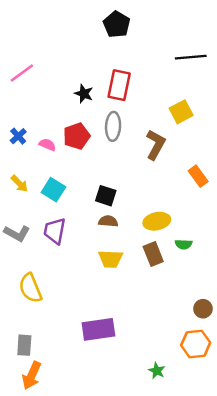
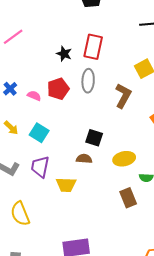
black square: (106, 196) -> (94, 138), moved
brown rectangle: (153, 254) -> (128, 198), moved
yellow trapezoid: (111, 259) -> (66, 185), moved

